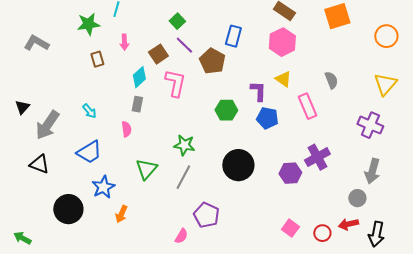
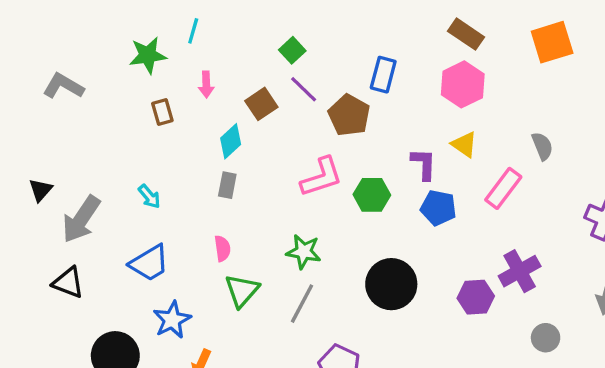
pink L-shape: (175, 83) -> (321, 177), moved, turned 60
pink rectangle: (307, 106) -> (503, 188), turned 60
pink semicircle: (126, 129) -> (222, 248), moved
gray circle: (357, 198) -> (546, 338), moved

